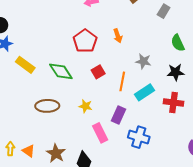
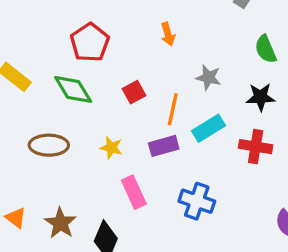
red pentagon: (85, 41) -> (90, 42), moved
purple rectangle: (118, 115) -> (164, 146), moved, turned 48

